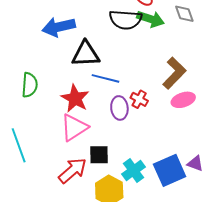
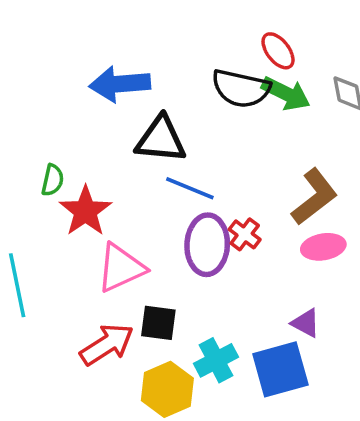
green semicircle: (30, 85) -> (53, 180), size x0.7
red star: (75, 98) -> (85, 211), moved
purple ellipse: (119, 108) -> (207, 245), size x1.4
purple triangle: (195, 163) -> (306, 323), moved

